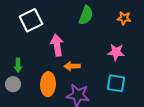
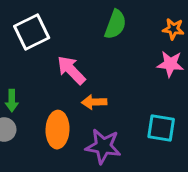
pink arrow: (57, 45) -> (71, 70), turned -35
pink star: (116, 52) -> (170, 64), moved

